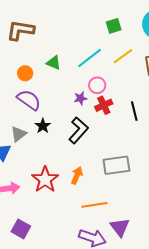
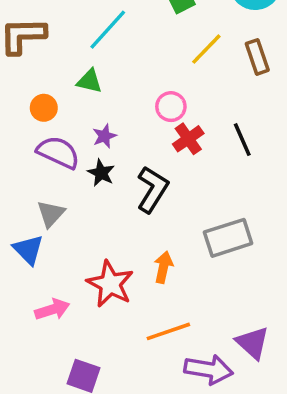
cyan line: (90, 58) -> (108, 30), moved
purple star: (80, 98) -> (104, 136), moved
black star: (43, 126) -> (101, 173), moved
orange line: (94, 205) -> (168, 331), moved

